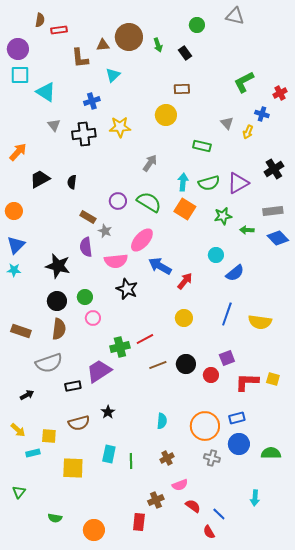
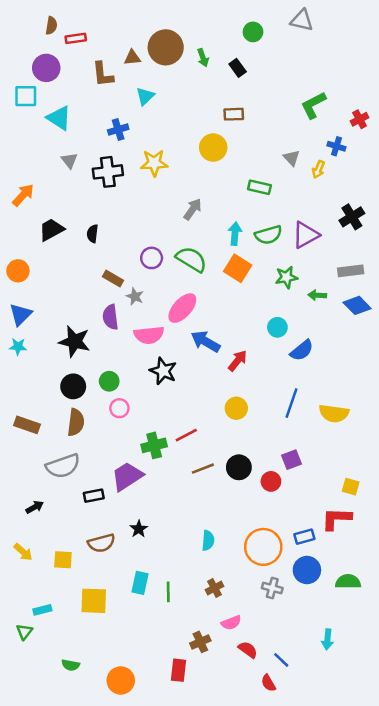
purple circle: (18, 49) -> (46, 68), moved
red L-shape: (247, 382) -> (336, 519), moved
cyan rectangle: (33, 453) -> (42, 610), moved

